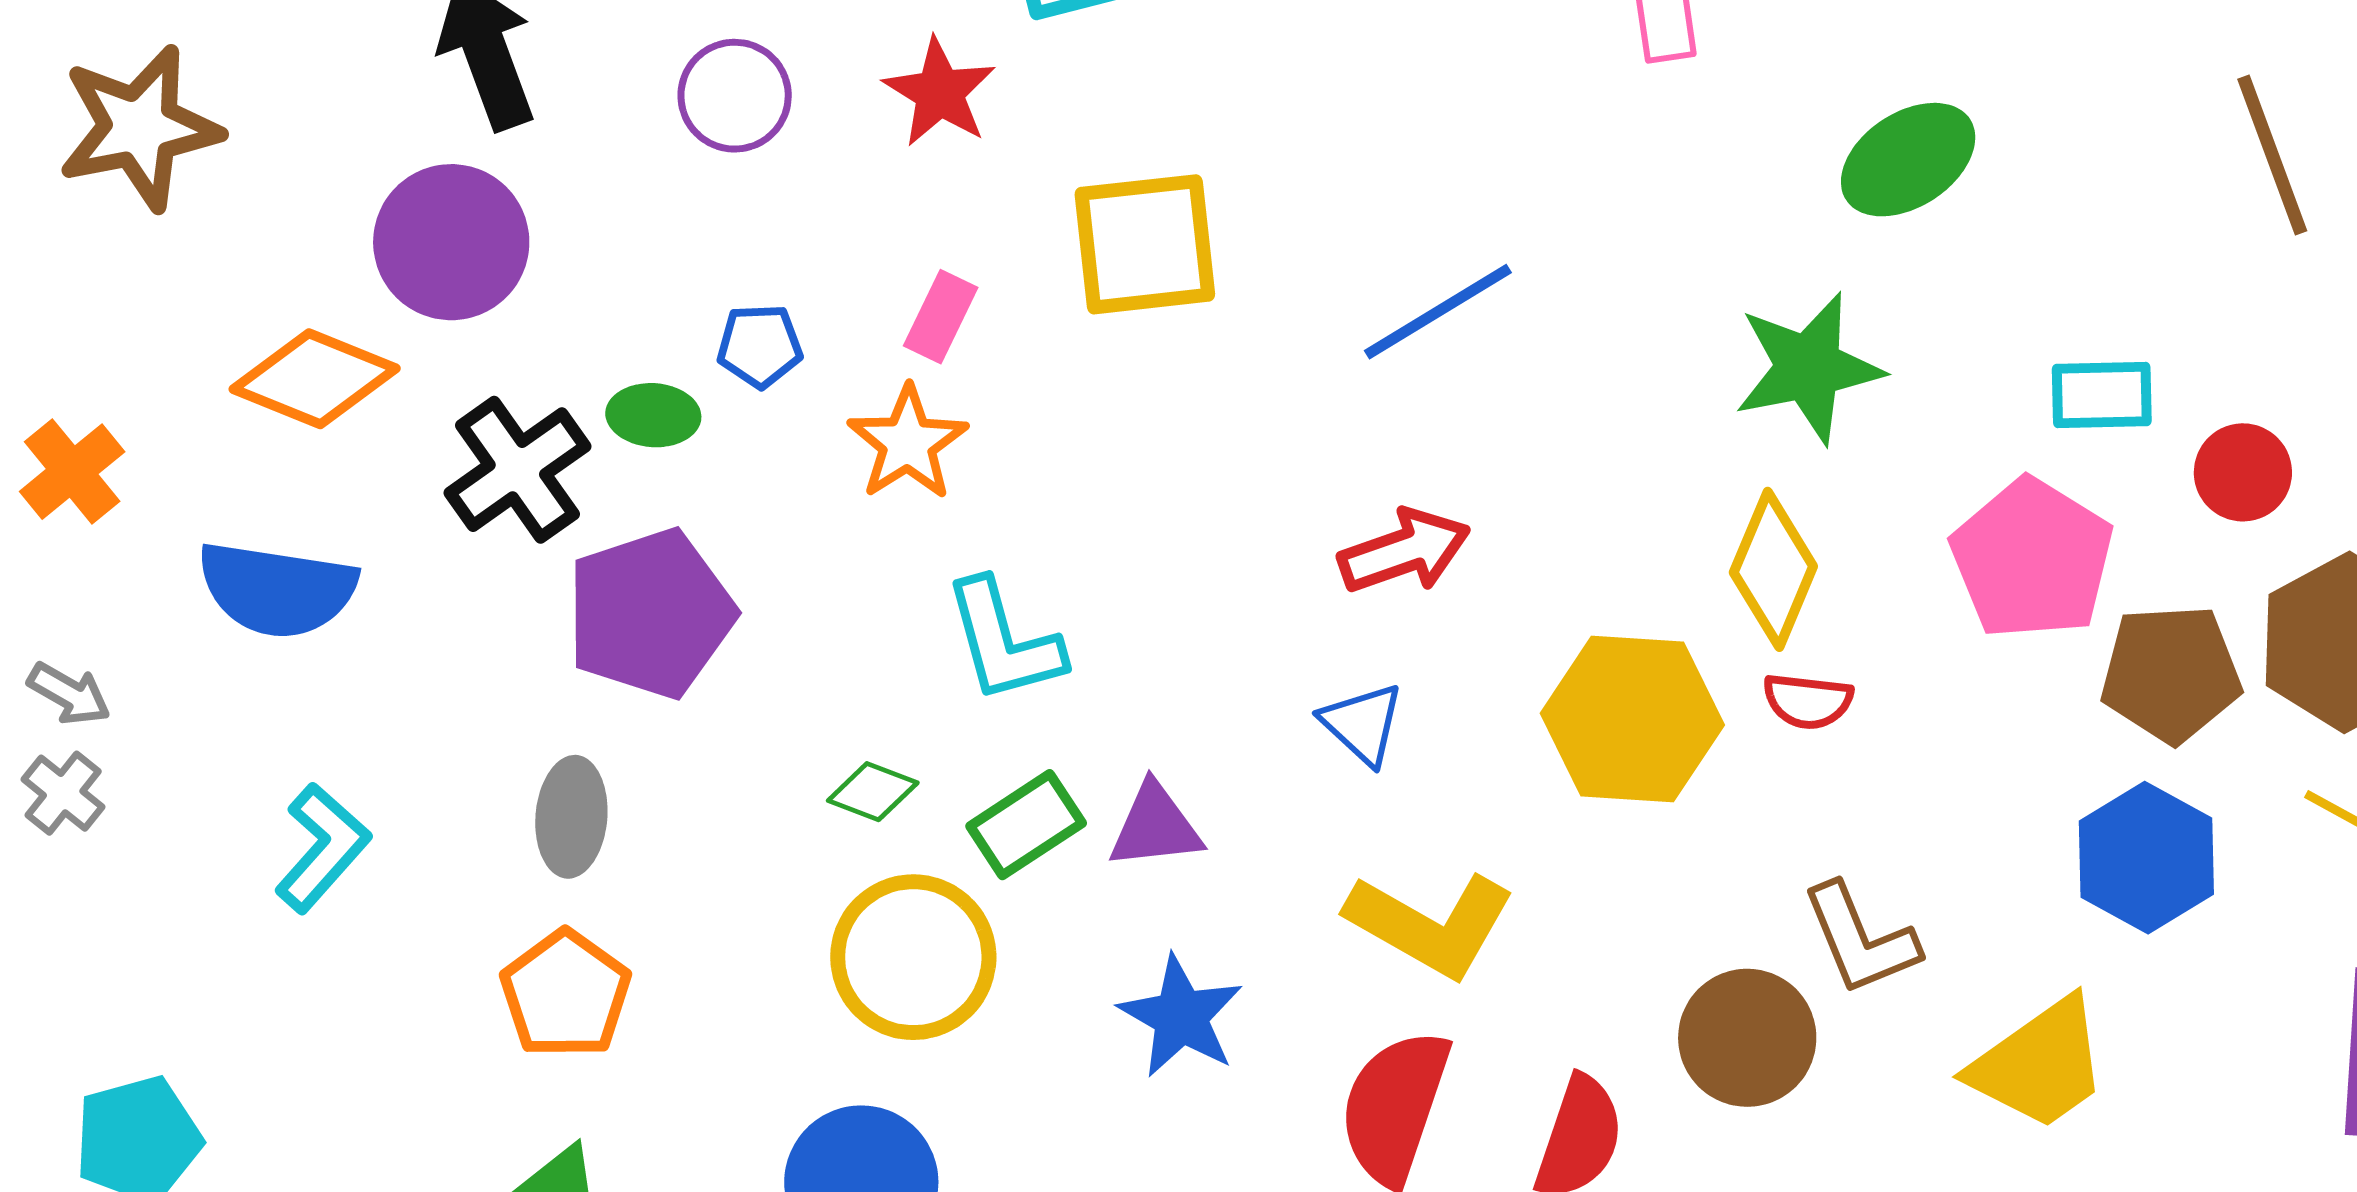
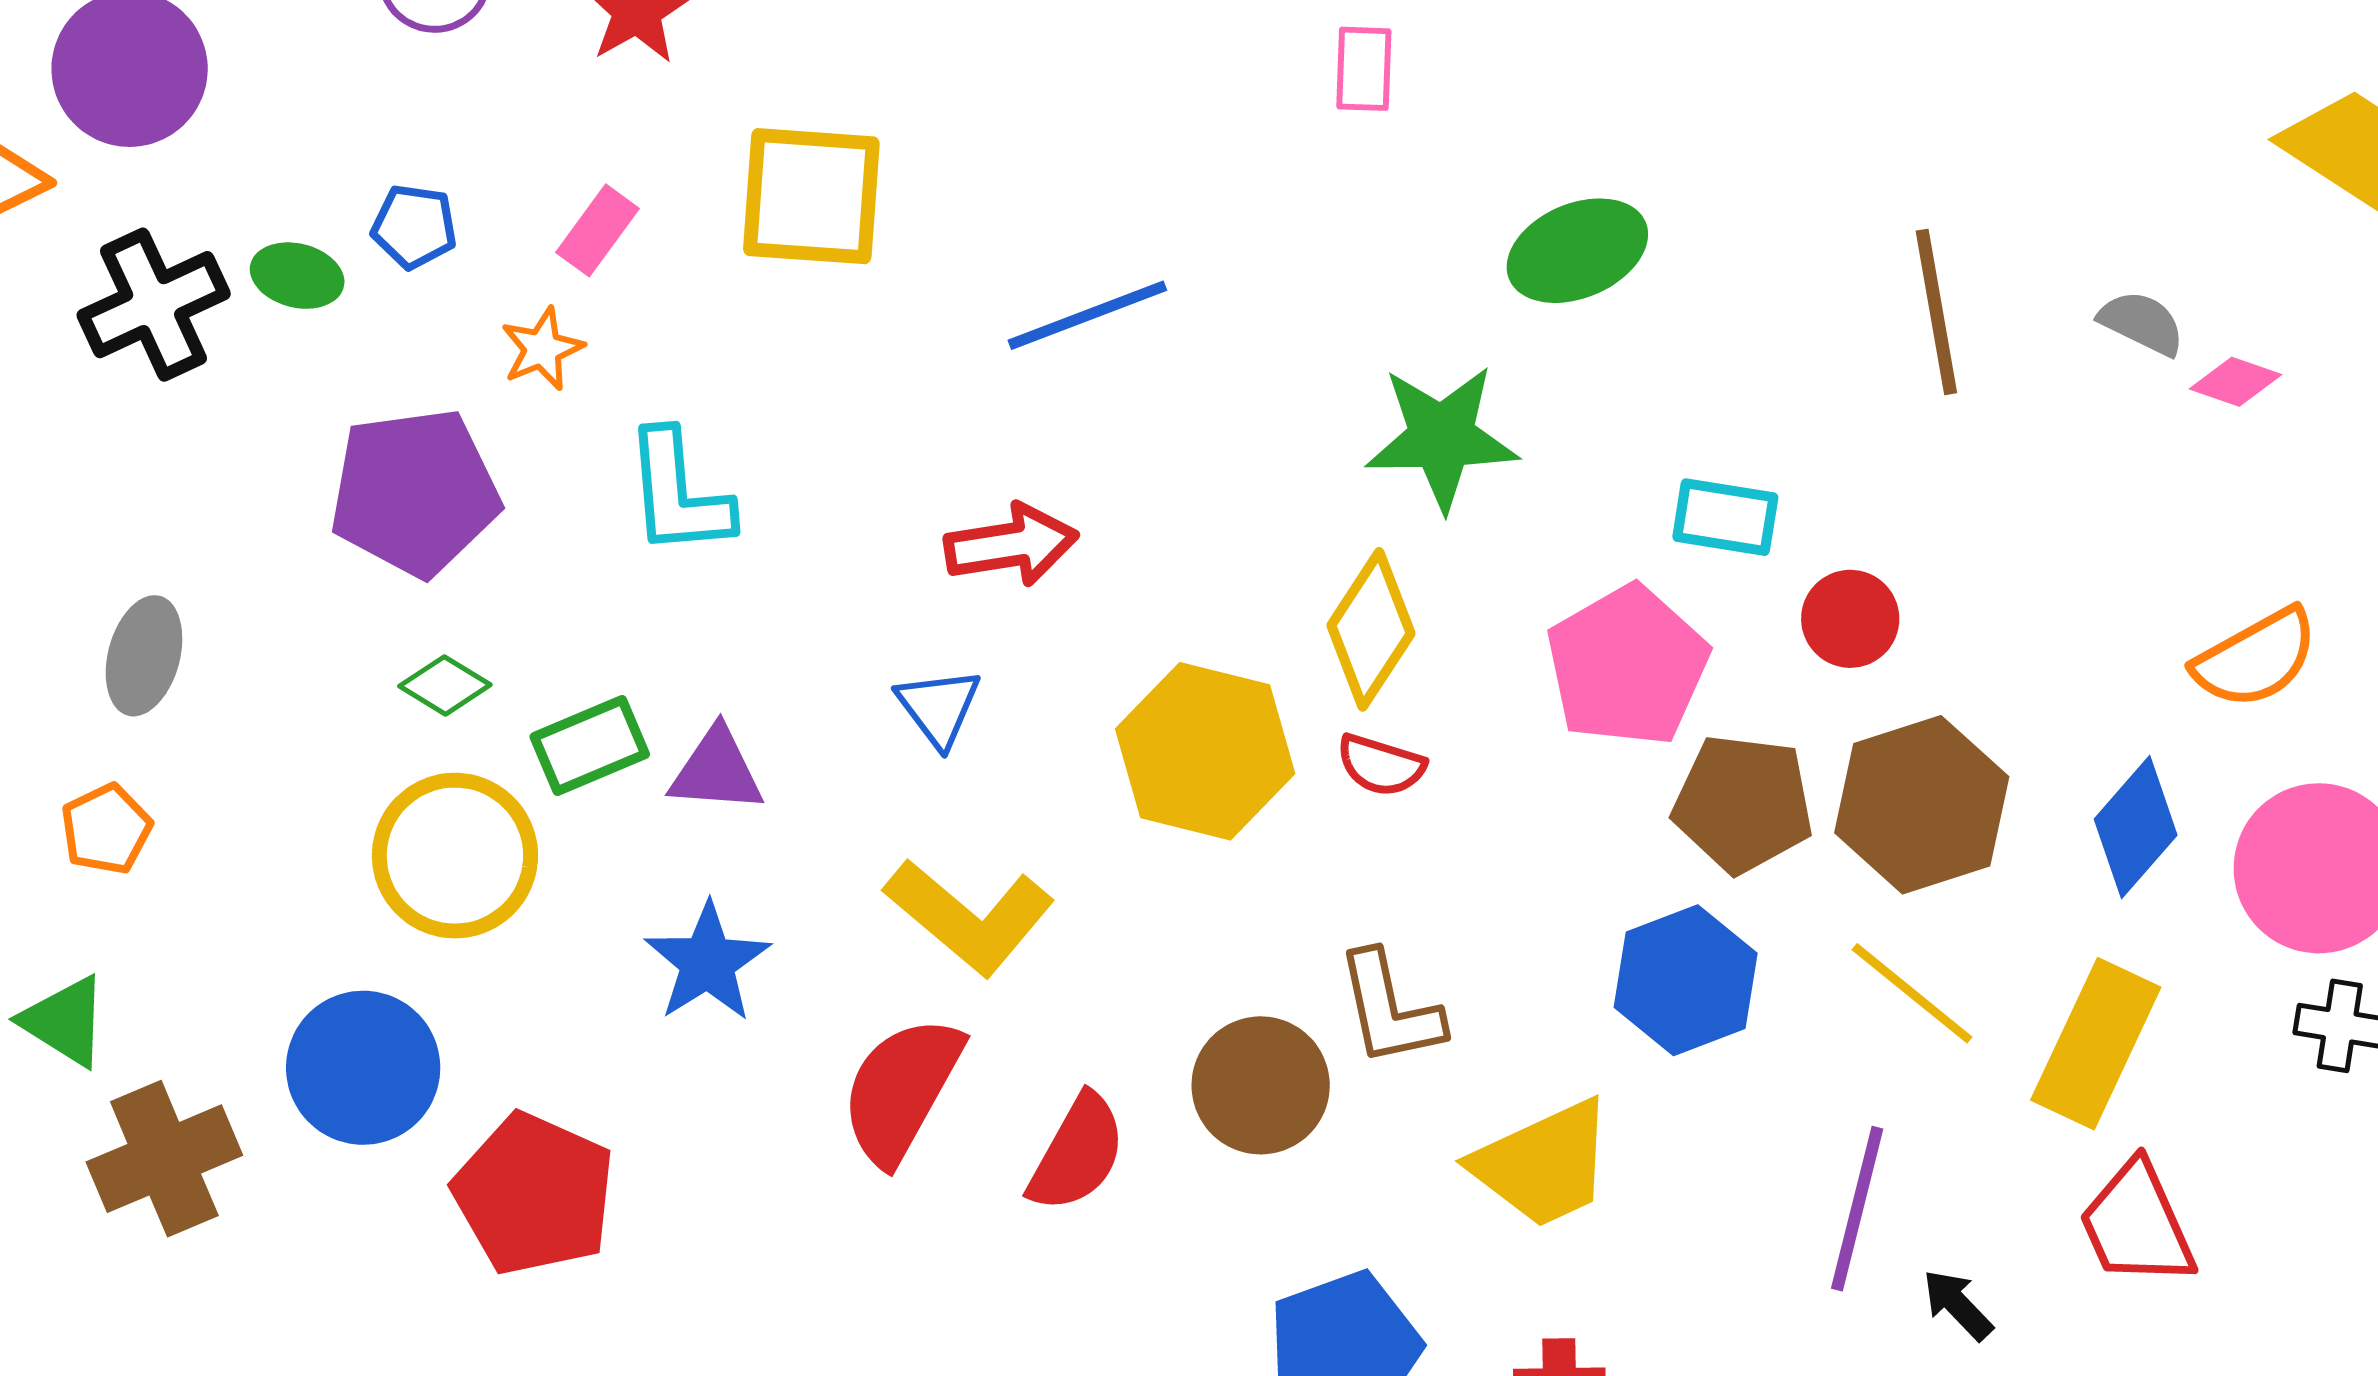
orange star: (908, 443) -> (542, 349), size x0.7
purple pentagon: (650, 613) -> (415, 492), moved
cyan L-shape: (1004, 641) -> (678, 493), moved
orange pentagon: (566, 994) -> (106, 829), size x0.7

